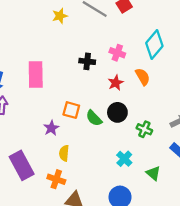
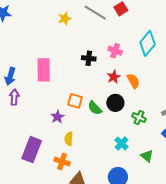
orange semicircle: (143, 77) -> (133, 81), moved
purple rectangle: (22, 165) -> (32, 150), turned 50

